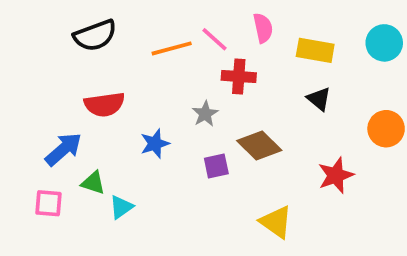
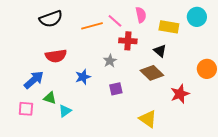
cyan circle: (384, 43) -> (197, 17), moved
black triangle: (319, 99) -> (160, 51), moved
brown diamond: (259, 145) -> (152, 73), moved

